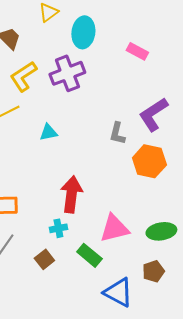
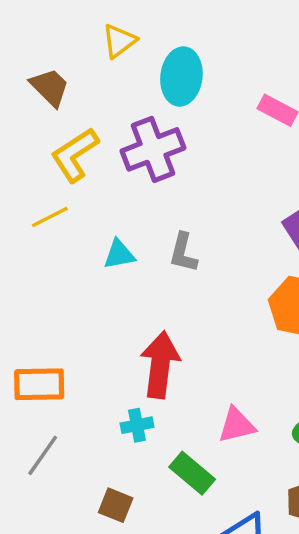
gray L-shape: (117, 133) -> (183, 253), moved
pink triangle: (114, 228) -> (237, 425), size x0.7
brown square: (44, 259) -> (116, 505), moved, turned -30

